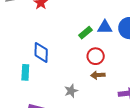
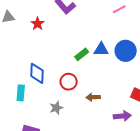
red circle: (96, 56) -> (69, 82), moved
gray star: (71, 91) -> (56, 108), moved

